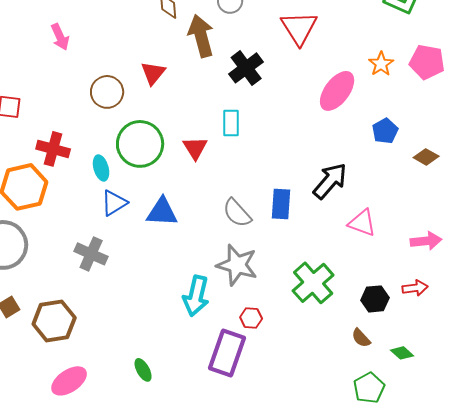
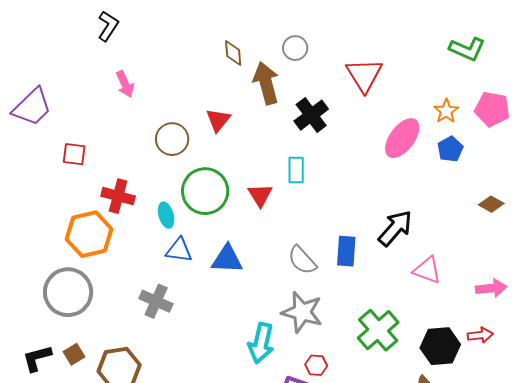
blue pentagon: (385, 131) -> (450, 149), moved
blue triangle: (114, 203) -> (179, 250), turned 40
black hexagon: (375, 299) -> (440, 346), size x1.4

